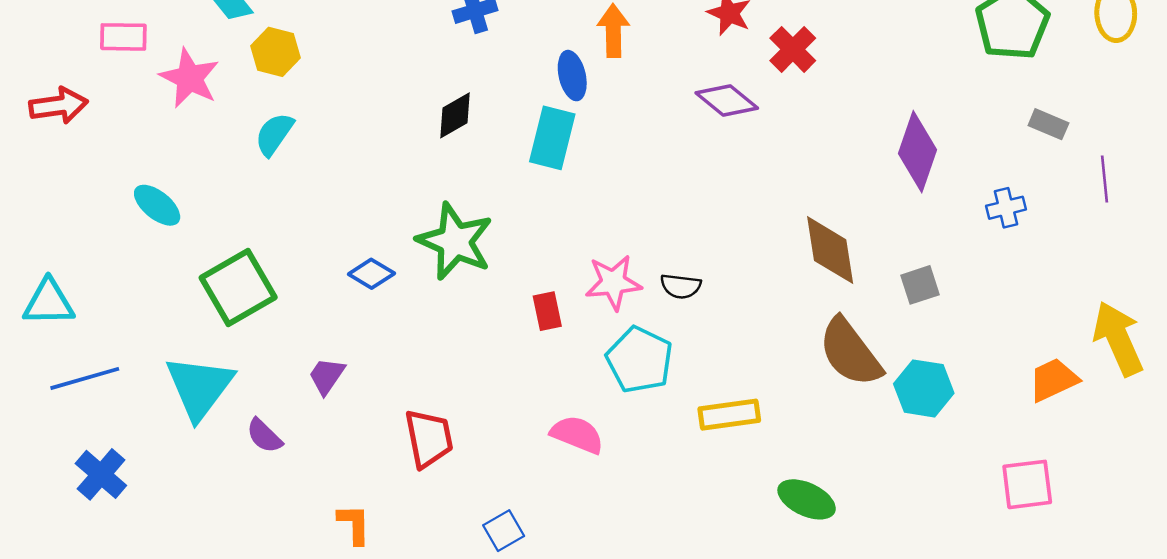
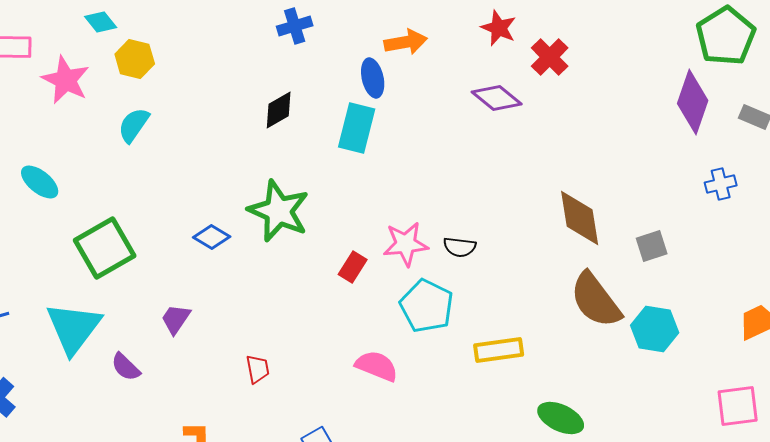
orange arrow: (613, 31) -> (406, 42), turned 81
purple diamond: (918, 152) -> (693, 102), moved
red rectangle: (547, 311) -> (353, 267), turned 44
red trapezoid: (429, 438) -> (258, 369), size x0.6

